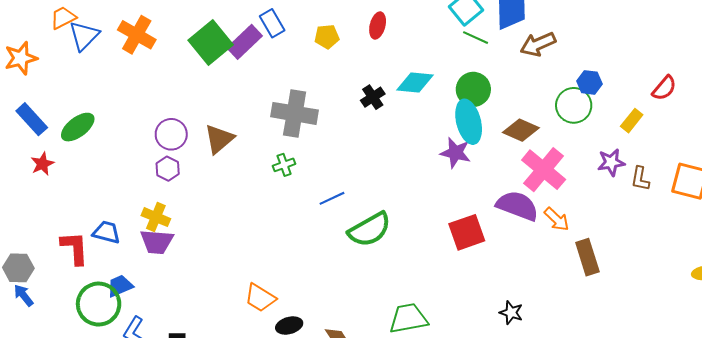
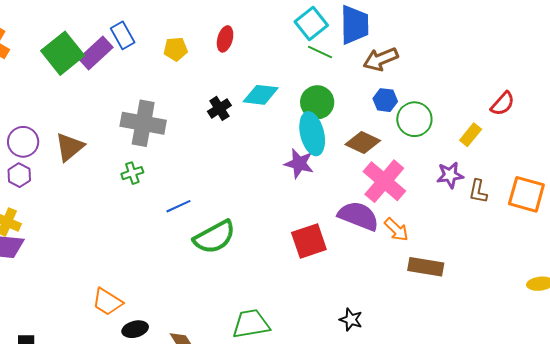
blue hexagon: (589, 82) -> (385, 100), moved
brown rectangle: (587, 257) -> (426, 267), turned -64

